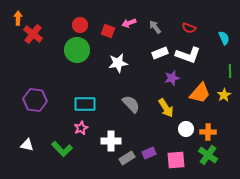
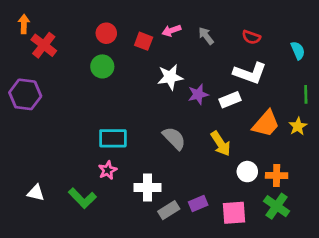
green circle: (77, 50) -> (102, 66), size x0.7
white rectangle: (160, 53) -> (230, 100), moved
white star: (118, 63) -> (170, 77), moved
purple star: (172, 78) -> (198, 94), moved
purple hexagon: (35, 100) -> (25, 94), moved

